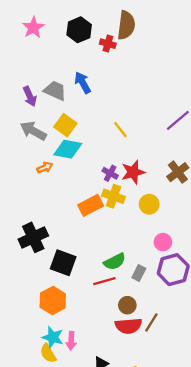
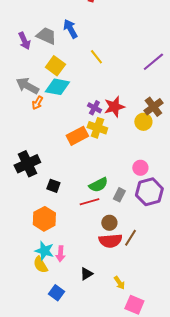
yellow line: (120, 130) -> (96, 57), moved
gray arrow: (33, 131) -> (27, 86), moved
orange arrow: (45, 168) -> (37, 103), turned 144
yellow circle: (149, 204) -> (143, 122), moved
black square: (63, 263) -> (53, 186), size x0.6

